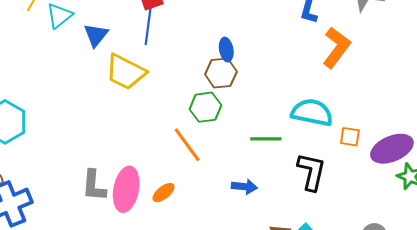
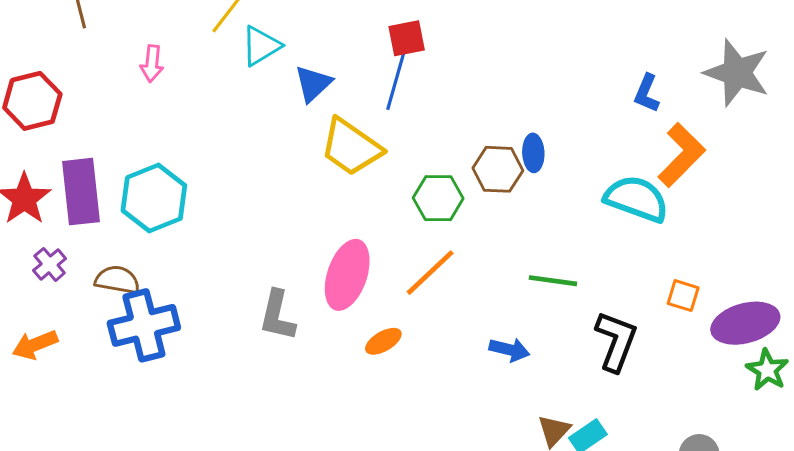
blue ellipse: (226, 50) -> (533, 153), moved
green hexagon: (205, 107) -> (438, 198), moved
cyan semicircle: (312, 112) -> (636, 199), moved
orange line: (187, 145) -> (430, 273), turned 75
pink ellipse: (126, 189) -> (347, 275), moved

